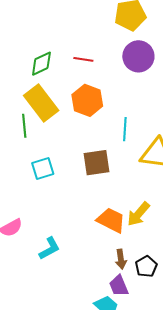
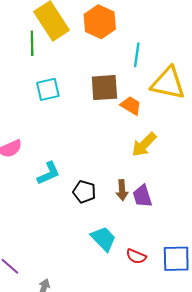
orange trapezoid: (111, 220) -> (131, 106), moved, size x0.7
black pentagon: (146, 267) -> (84, 192), moved, turned -30
purple trapezoid: (119, 286) -> (142, 196), moved

